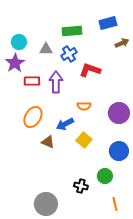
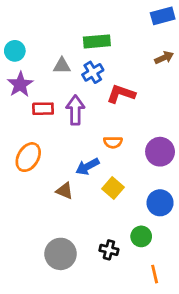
blue rectangle: (108, 23) -> (163, 16), moved
cyan circle: (19, 42) -> (15, 51), moved
orange ellipse: (33, 117) -> (28, 157), moved
gray circle: (46, 204) -> (61, 254), moved

